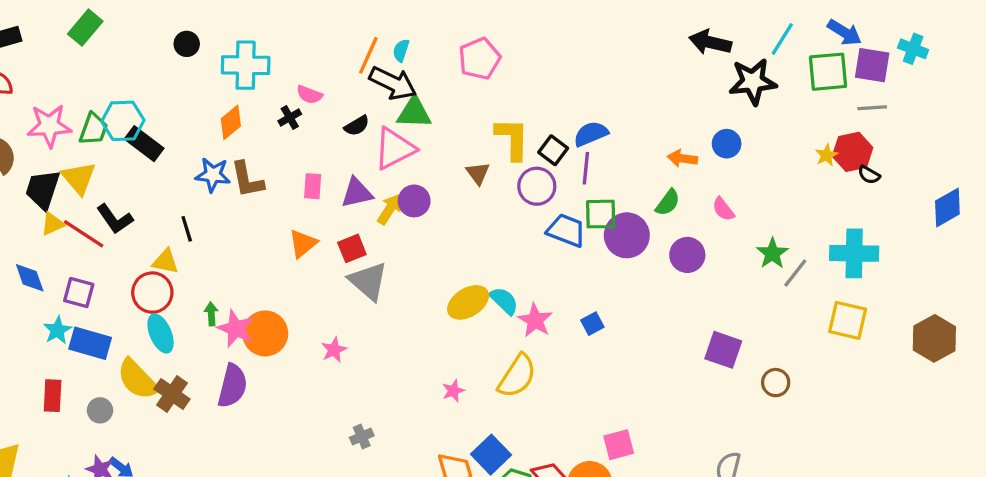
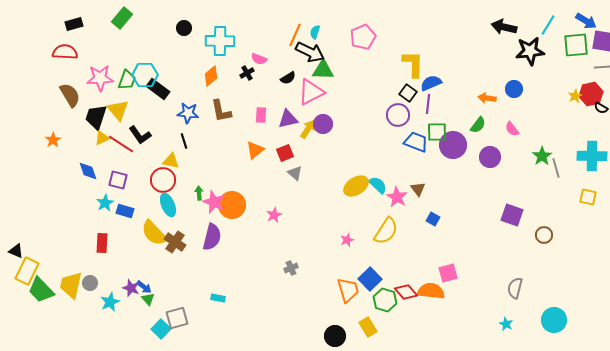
yellow L-shape: (512, 139) -> (413, 64), moved
brown triangle: (478, 173) -> (418, 189), moved
blue star: (213, 175) -> (188, 113), moved
gray line: (795, 273) -> (556, 168), turned -54
gray triangle: (368, 281) -> (295, 173), size x0.6
yellow square: (848, 320) -> (588, 197), size x0.7
blue square: (592, 324) -> (433, 219), moved, turned -32
blue rectangle: (90, 343) -> (125, 211), size x0.7
gray circle: (100, 410) -> (90, 283), moved

